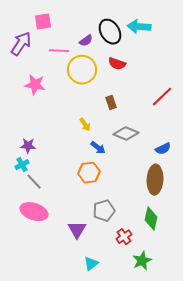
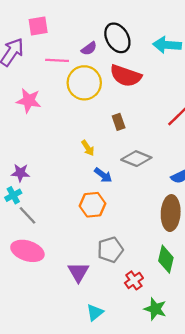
cyan arrow: (139, 27) -> (167, 45), moved
red semicircle: (117, 64) -> (126, 76), size x1.5
green star: (142, 261) -> (155, 309), turned -30

